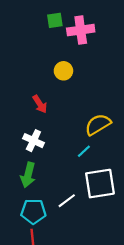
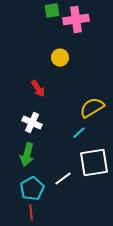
cyan pentagon: (33, 211) -> (32, 189), turned -30

